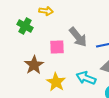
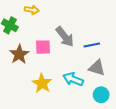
brown star: (34, 65) -> (19, 54), moved

